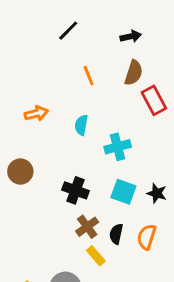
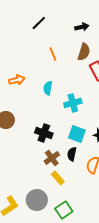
black semicircle: (116, 234) -> (72, 154), moved

